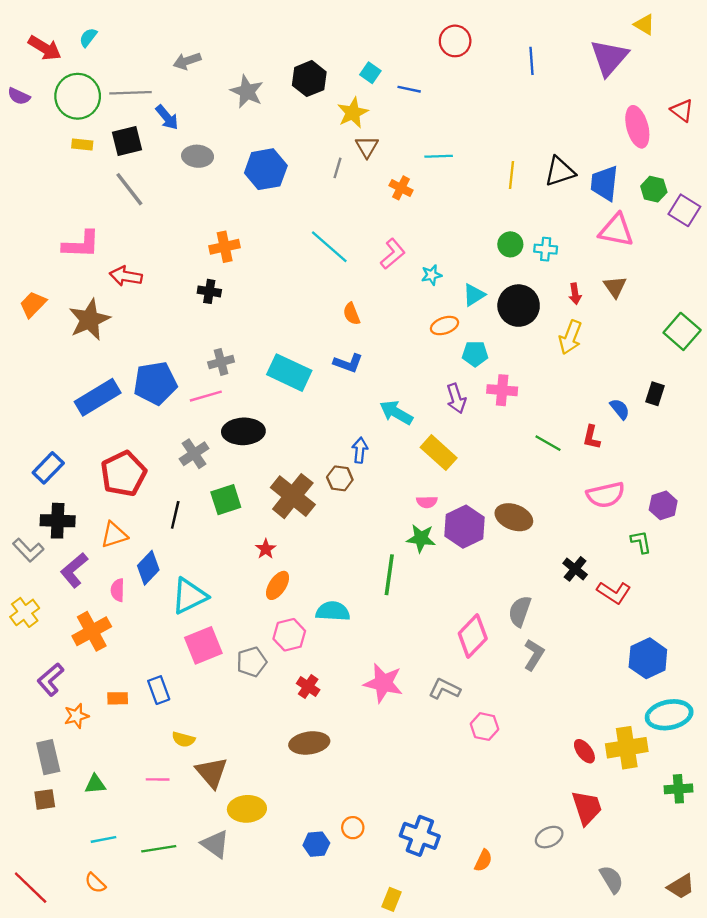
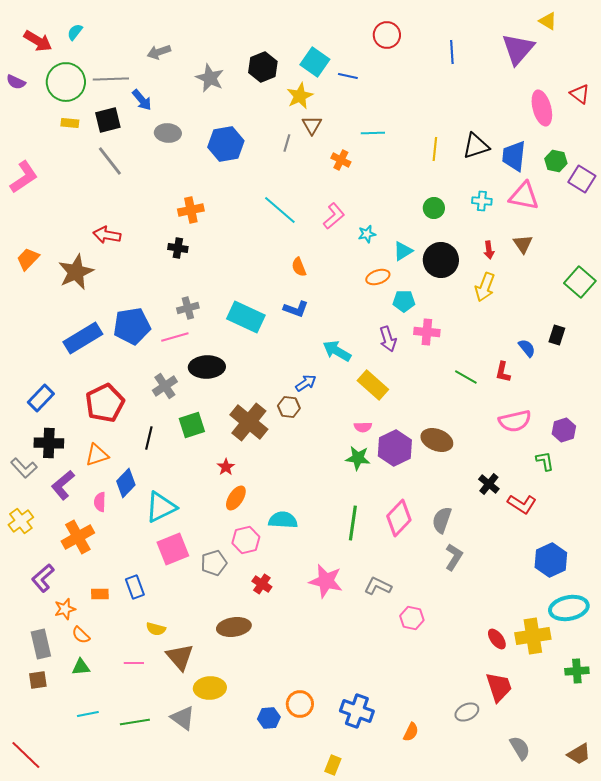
cyan square: (370, 73) -> (315, 62), size x1.6
pink L-shape: (81, 244) -> (24, 177), moved, turned -36
cyan cross: (546, 249) -> (482, 201), moved
blue arrow: (360, 450) -> (306, 383), turned 50
green line: (389, 575) -> (353, 523), moved
pink diamond: (473, 636) -> (399, 518), moved
brown ellipse: (309, 743) -> (234, 627), moved
orange circle: (353, 828) -> (300, 704), size x1.4
orange semicircle: (95, 883) -> (81, 635), moved

